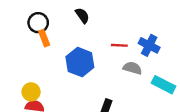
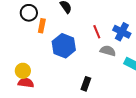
orange rectangle: (44, 38) -> (42, 26), moved, turned 32
red line: (119, 45) -> (97, 32), turned 64

